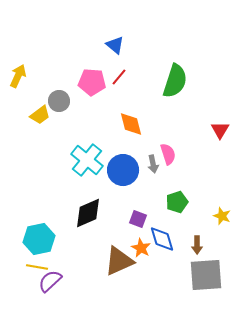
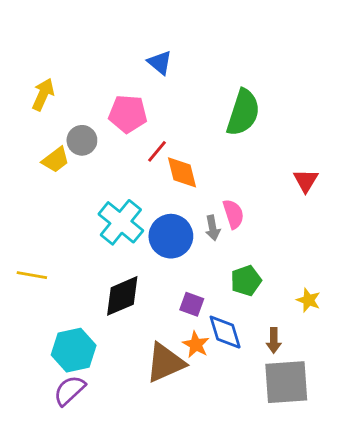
yellow arrow: (18, 76) -> (43, 94), moved
red line: (119, 77) -> (157, 151), moved
cyan hexagon: (39, 239) -> (74, 350), moved
yellow line: (37, 267) -> (32, 275), moved

